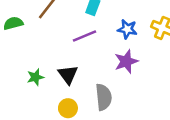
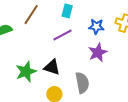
black triangle: (68, 75) -> (52, 67), turned -30
green star: (35, 77) -> (26, 72), size x1.5

